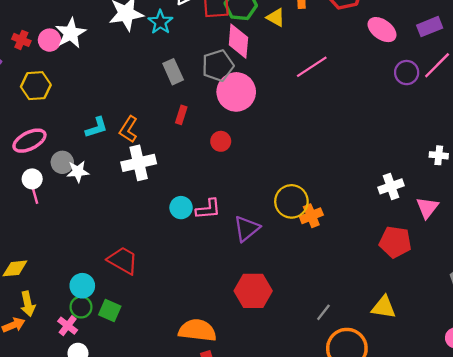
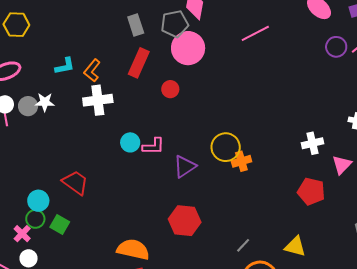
red rectangle: (181, 115) -> (139, 63), size x1.8
gray circle: (62, 162) -> (28, 106), moved

